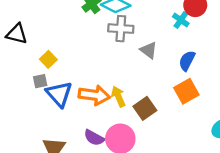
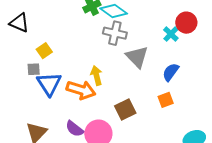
gray triangle: (149, 50) -> (137, 57), size x1.4
orange square: (186, 91) -> (166, 100), size x0.7
yellow arrow: (118, 96) -> (96, 75), moved

